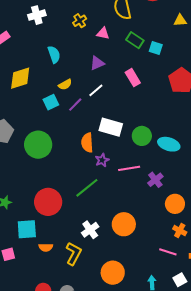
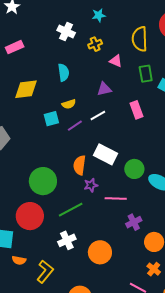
white cross: (37, 15) -> (66, 32), moved, turned 30
green rectangle: (135, 40) -> (146, 74), turned 36
green circle: (38, 145) -> (43, 181), moved
purple cross: (155, 180) -> (134, 222), moved
white cross: (90, 230) -> (67, 240), moved

